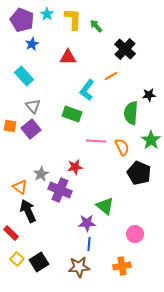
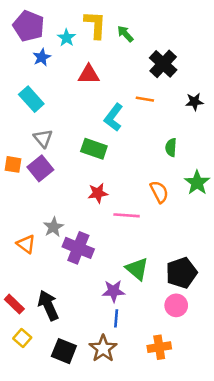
cyan star: (47, 14) -> (67, 38), moved
orange line: (111, 76) -> (145, 99), turned 40
black star: (149, 95) -> (194, 102), moved
green semicircle: (131, 113) -> (171, 147), size x0.6
pink line: (96, 141) -> (127, 215), moved
red star: (75, 167) -> (98, 193), moved
black pentagon: (139, 173) -> (181, 273), moved, turned 30
black arrow: (28, 211) -> (48, 305), moved
black square: (39, 262) -> (64, 351), moved, turned -36
brown star: (79, 267) -> (103, 348), turned -30

